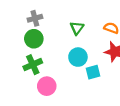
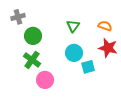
gray cross: (35, 18) -> (18, 17), moved
green cross: (33, 65) -> (32, 60), turned -30

